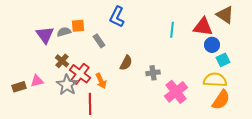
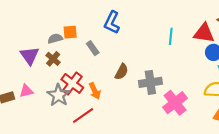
purple triangle: (45, 35) -> (30, 56), moved
brown cross: (62, 61) -> (53, 59), moved
gray cross: (153, 73) -> (150, 82), size x1.5
red line: (90, 104) -> (83, 116), turned 55

